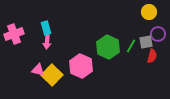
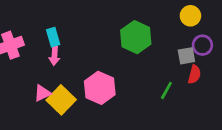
green line: (131, 46) -> (166, 90), moved
green hexagon: (108, 47) -> (136, 37), moved
pink triangle: (38, 70) -> (42, 93), turned -40

